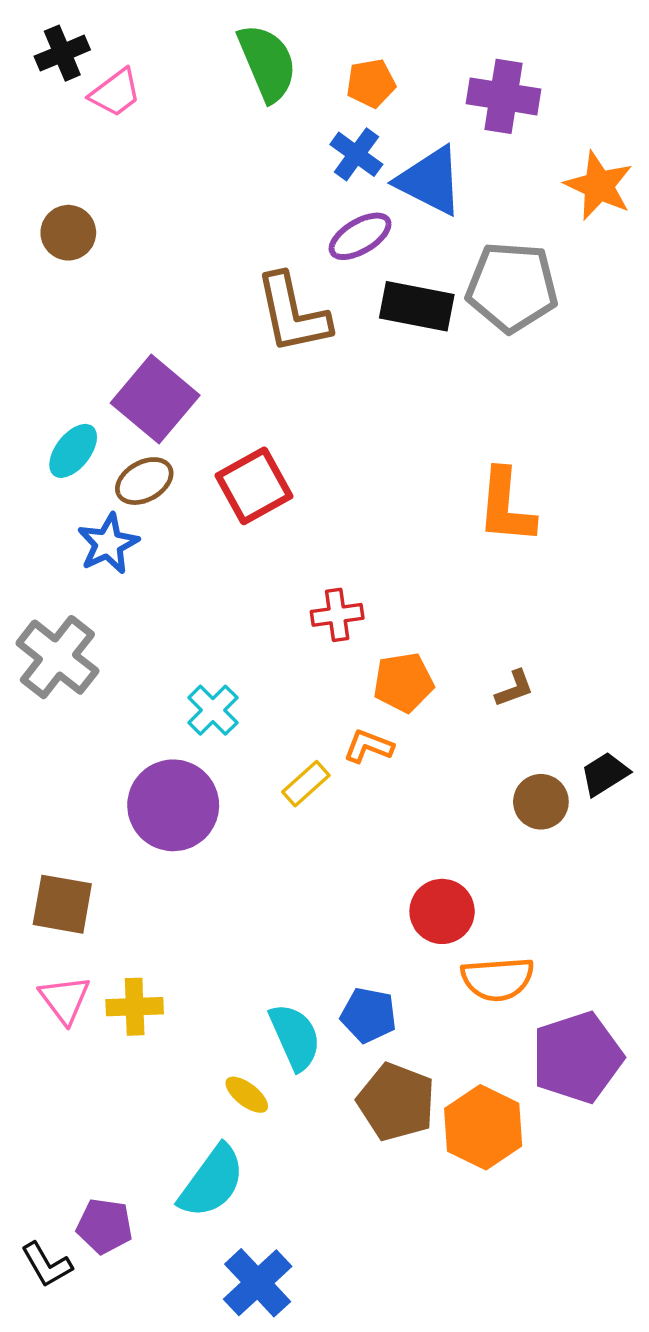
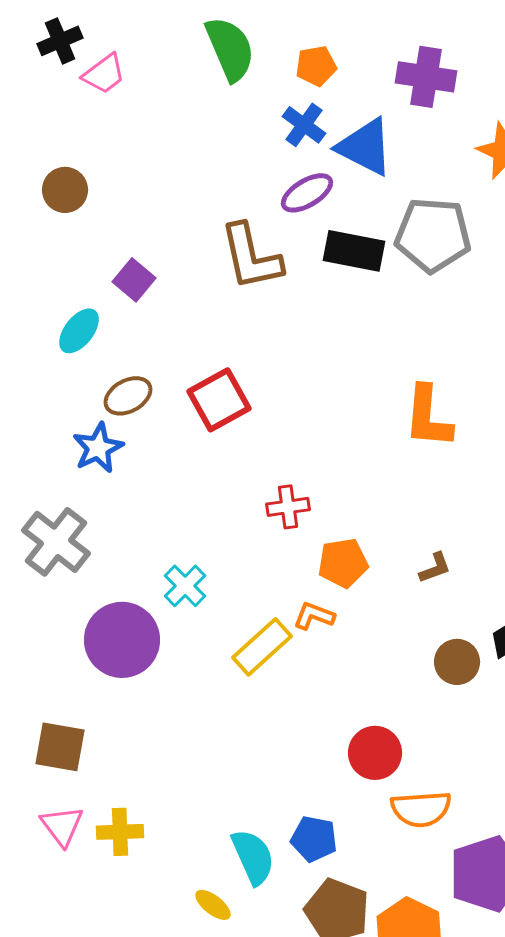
purple square: (155, 399) -> (134, 280), moved, size x0.6
cyan ellipse: (73, 451) -> (79, 331), moved
yellow rectangle: (306, 784) -> (262, 647), size x1.5
purple circle: (173, 805) -> (122, 640), moved

